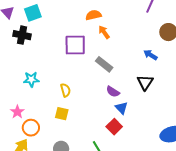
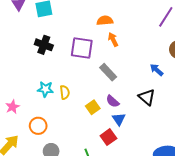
black cross: (22, 35) -> (44, 45), moved
cyan star: (31, 79) -> (45, 89), moved
black triangle: (145, 82) -> (147, 97), turned -30
yellow square: (62, 114) -> (93, 107), moved, turned 32
orange circle: (31, 128) -> (38, 126), moved

